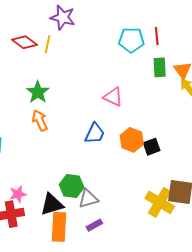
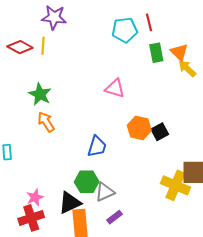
blue trapezoid: (95, 133) -> (97, 147), moved

